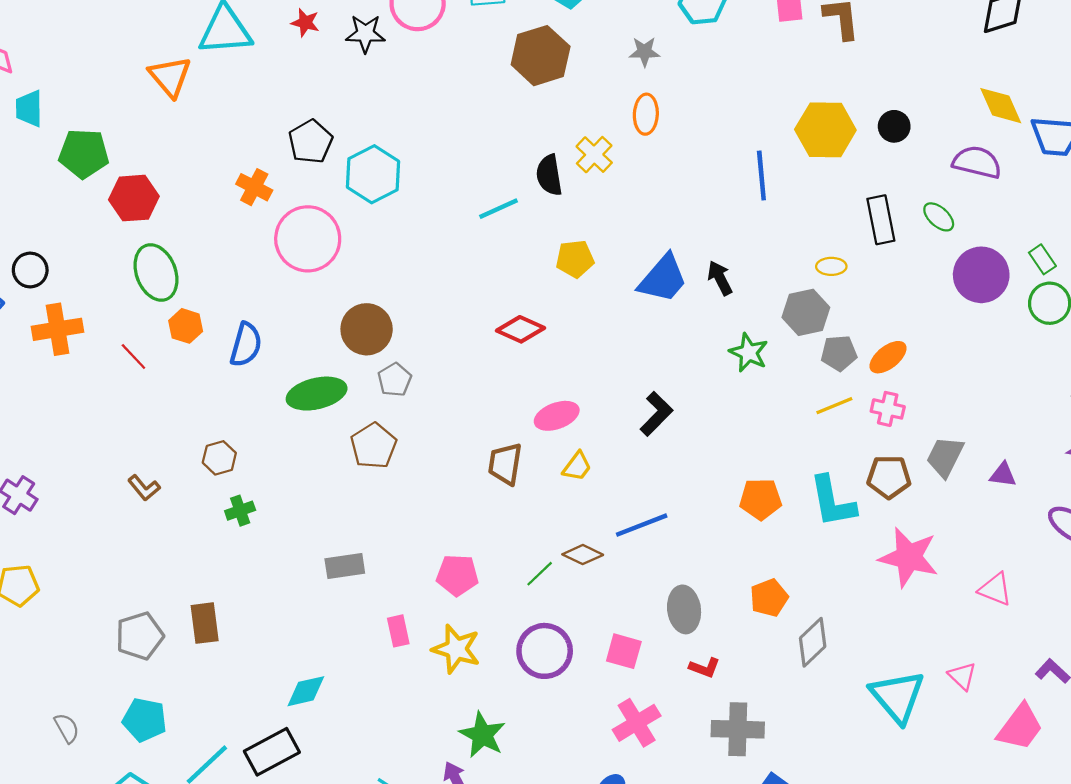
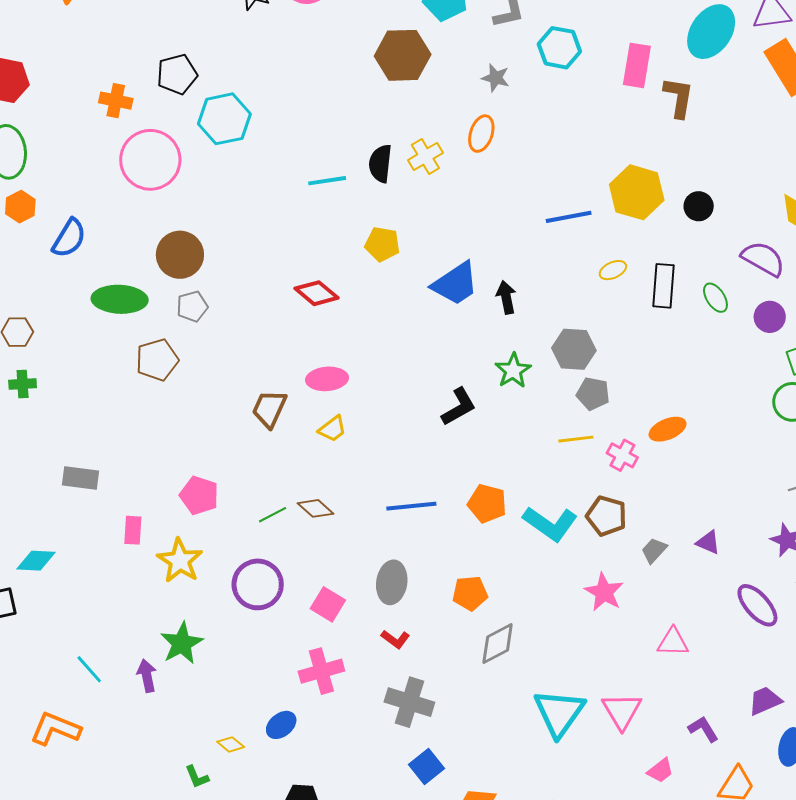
blue line: (761, 176) -> (569, 217), turned 69
orange cross: (254, 187) -> (116, 101), turned -32
yellow ellipse: (831, 266) -> (613, 270), moved, turned -40
purple circle: (981, 275) -> (770, 317), moved, size x0.6
orange ellipse: (888, 357) -> (668, 429), moved
black L-shape: (656, 414) -> (459, 407), moved
gray trapezoid: (945, 457) -> (654, 550), moved, size x0.7
cyan L-shape: (832, 502) -> (550, 524), turned -60
blue line: (642, 525) -> (411, 506), moved
pink star: (909, 557) -> (604, 592), size x0.7
gray rectangle: (345, 566) -> (80, 478), moved
pink triangle: (995, 589) -> (673, 642), turned -36
pink triangle: (962, 676) -> (622, 711), size x1.5
pink trapezoid: (1020, 727) -> (660, 771), size x0.6

